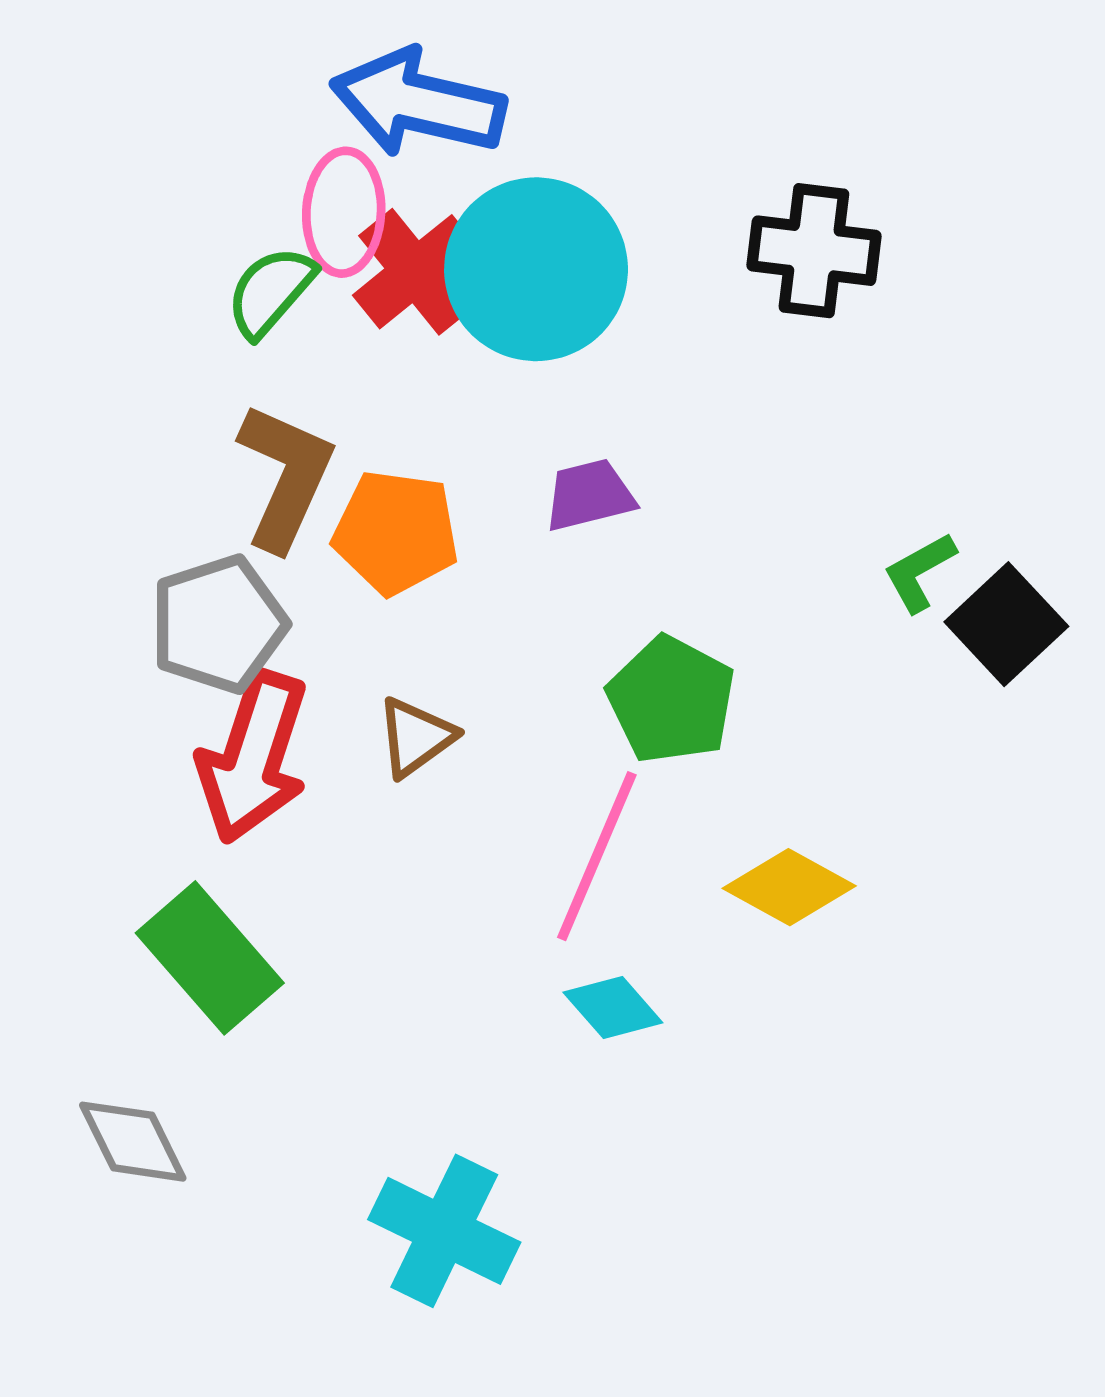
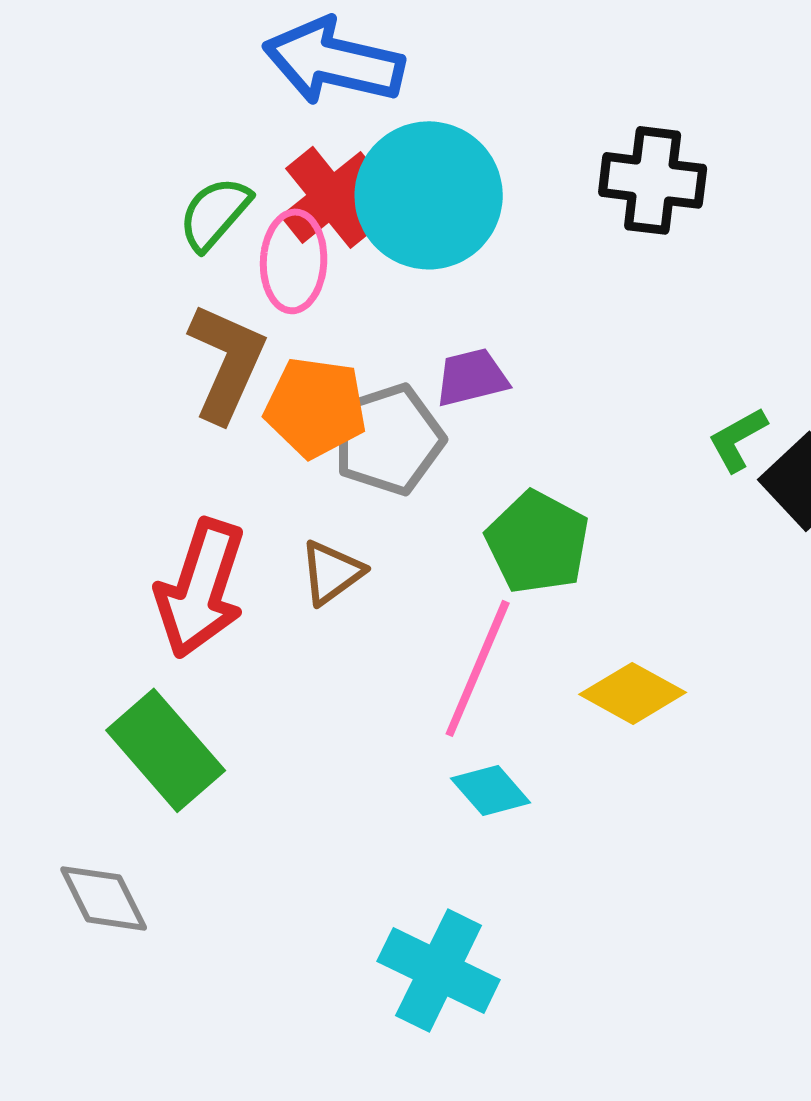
pink ellipse: (344, 212) -> (294, 261), moved
gray pentagon: (218, 624) -> (389, 439), moved
cyan cross: (444, 1231) -> (439, 970), moved

